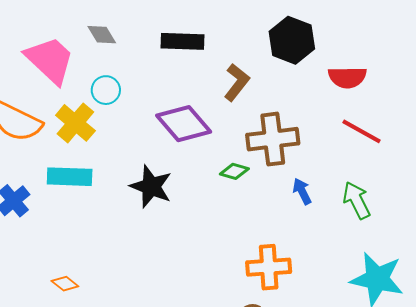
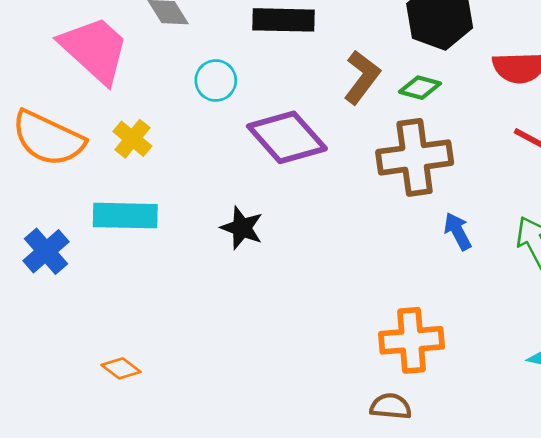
cyan circle: (106, 90) -> (216, 81), moved
yellow cross: (75, 123) -> (132, 139), size x0.7
green diamond: (234, 171) -> (420, 88), moved
black star: (151, 187) -> (242, 228), size x0.7

